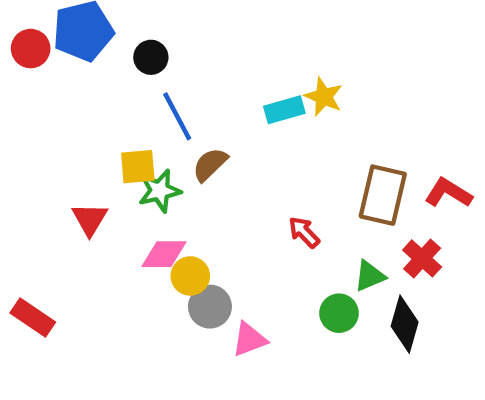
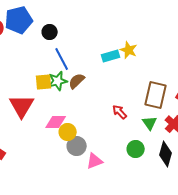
green star: (160, 191) -> (58, 81), moved
red triangle: (90, 219) -> (22, 106), size x1.5
green triangle: (370, 276) -> (150, 123), moved, turned -42

